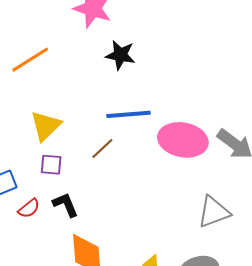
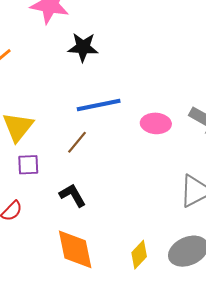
pink ellipse: (183, 140) -> (156, 123), size x0.6
black L-shape: (66, 205) -> (73, 195), moved

